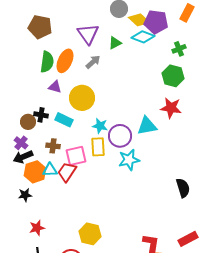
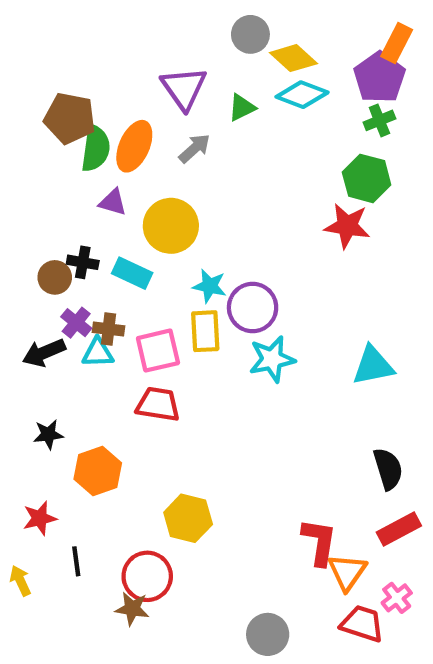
purple pentagon: (156, 22) -> (379, 77), moved, turned 30
brown pentagon: (40, 27) -> (70, 118), moved
red star: (171, 108) -> (347, 226), moved
cyan triangle: (147, 126) -> (373, 366), moved
purple cross: (21, 143) -> (76, 323), moved
cyan triangle: (50, 170) -> (98, 353), moved
orange hexagon: (35, 172) -> (98, 471), moved
red trapezoid: (67, 172) -> (158, 404), moved, turned 65
black semicircle: (183, 188) -> (388, 469), moved
red star: (37, 228) -> (40, 518), moved

